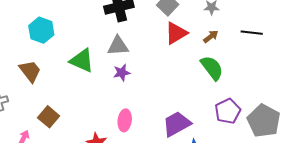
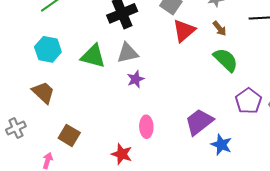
brown arrow: (211, 36) -> (220, 28), turned 98
green triangle: (82, 61) -> (93, 56), moved

